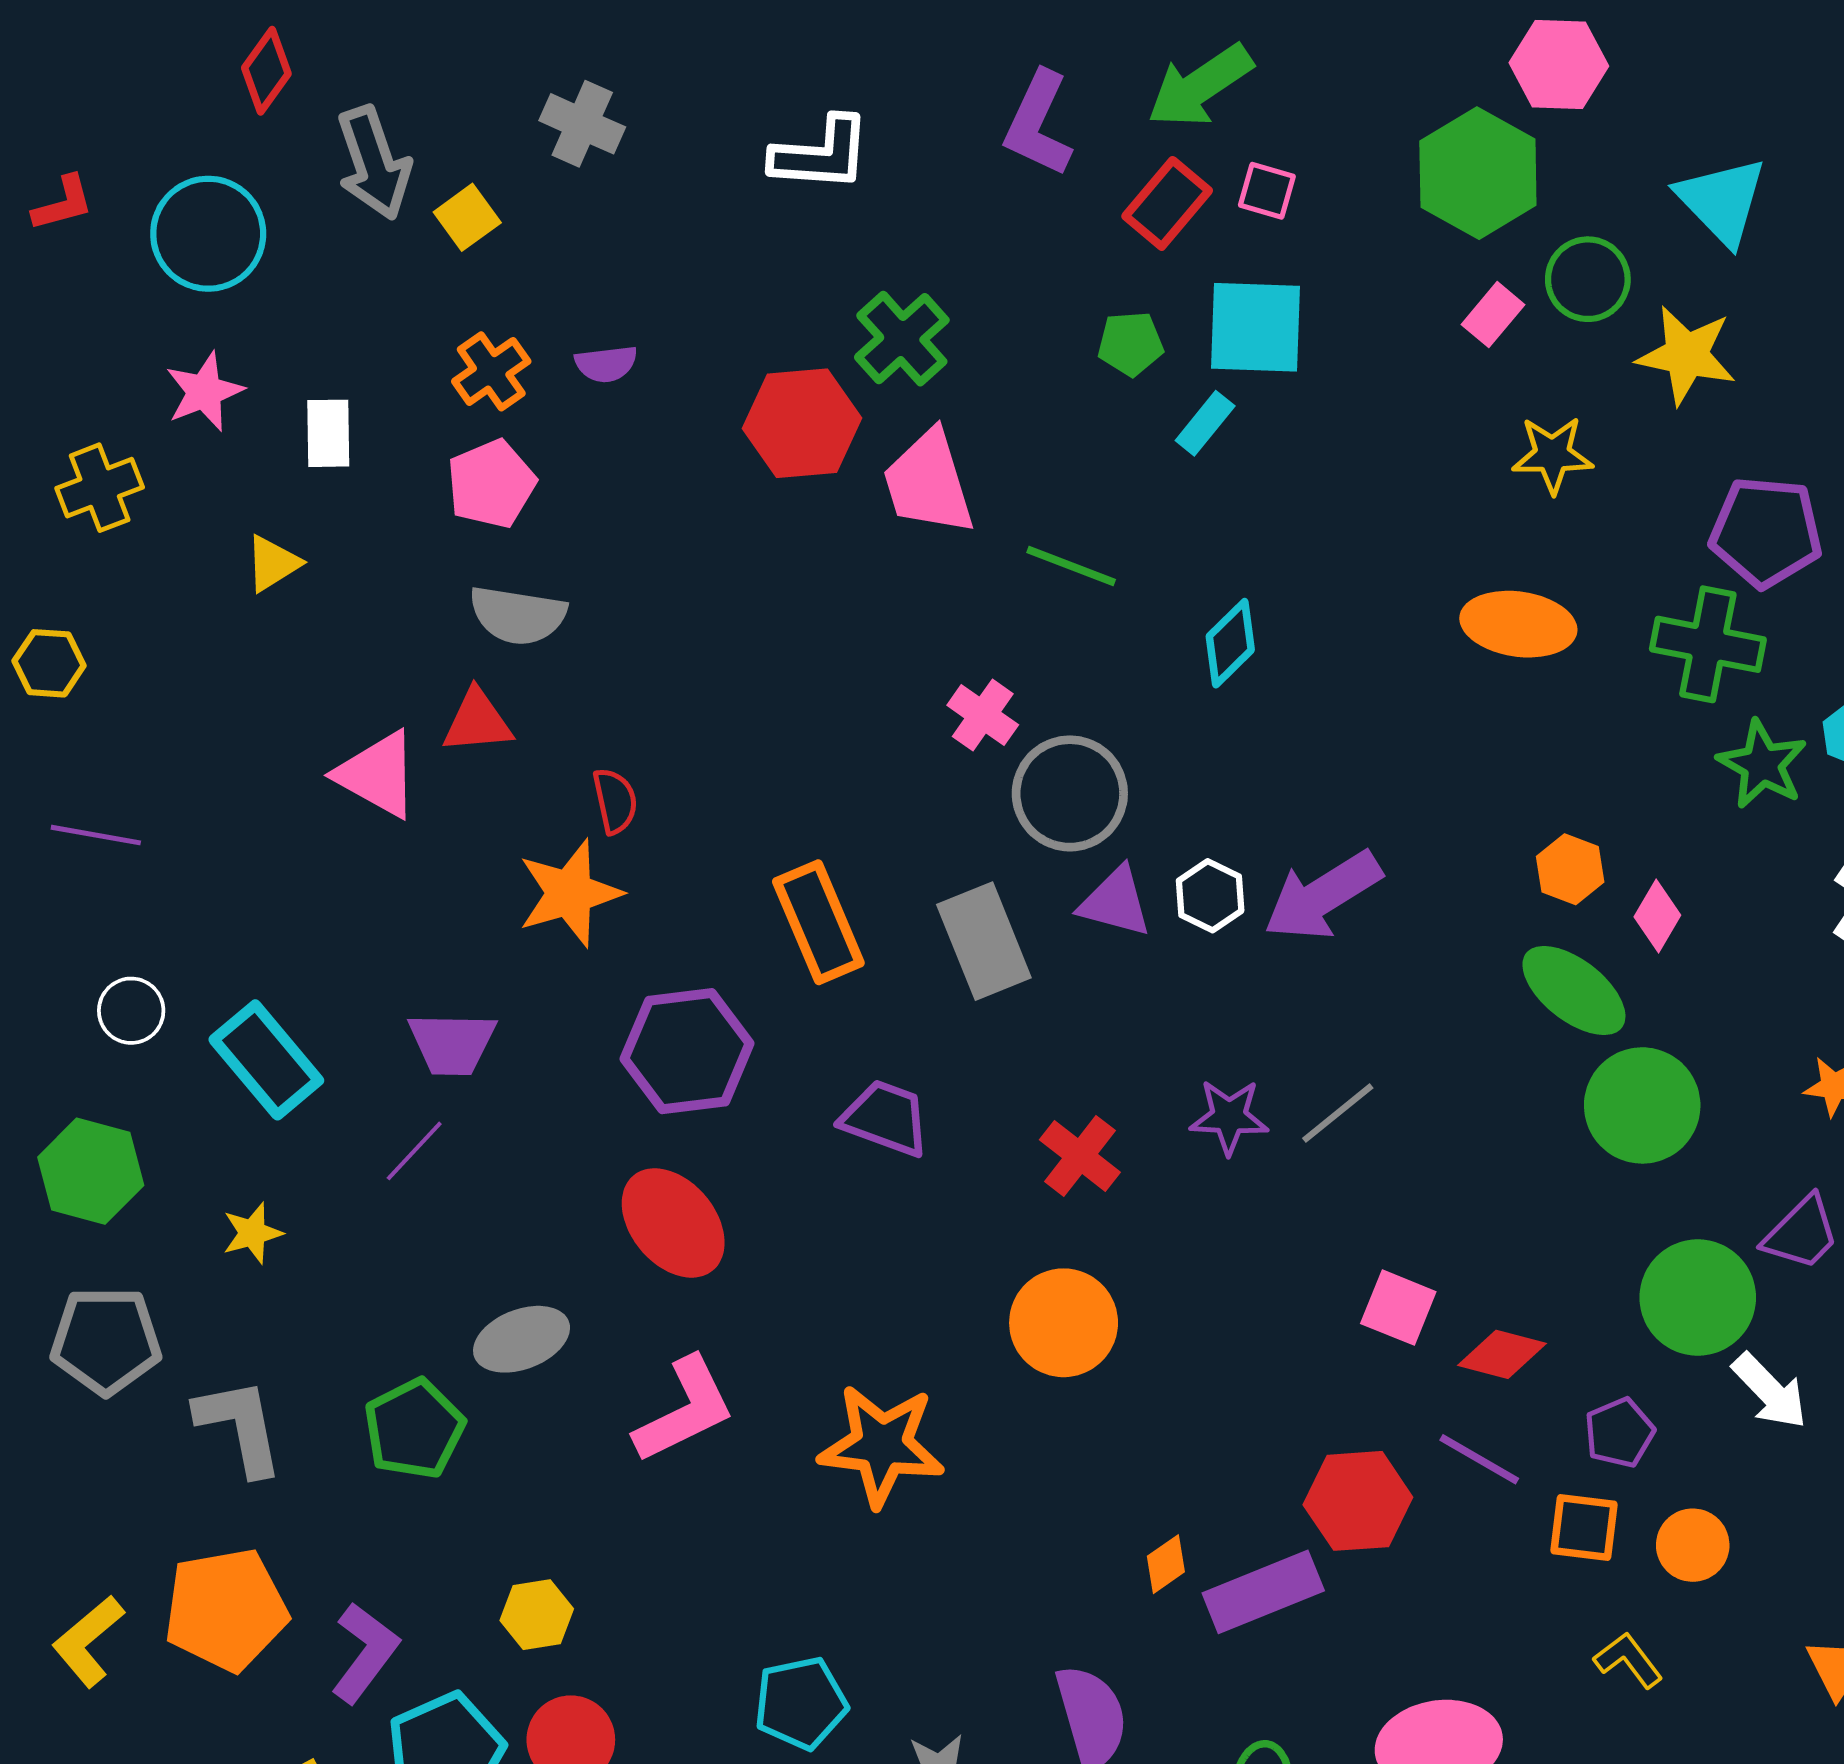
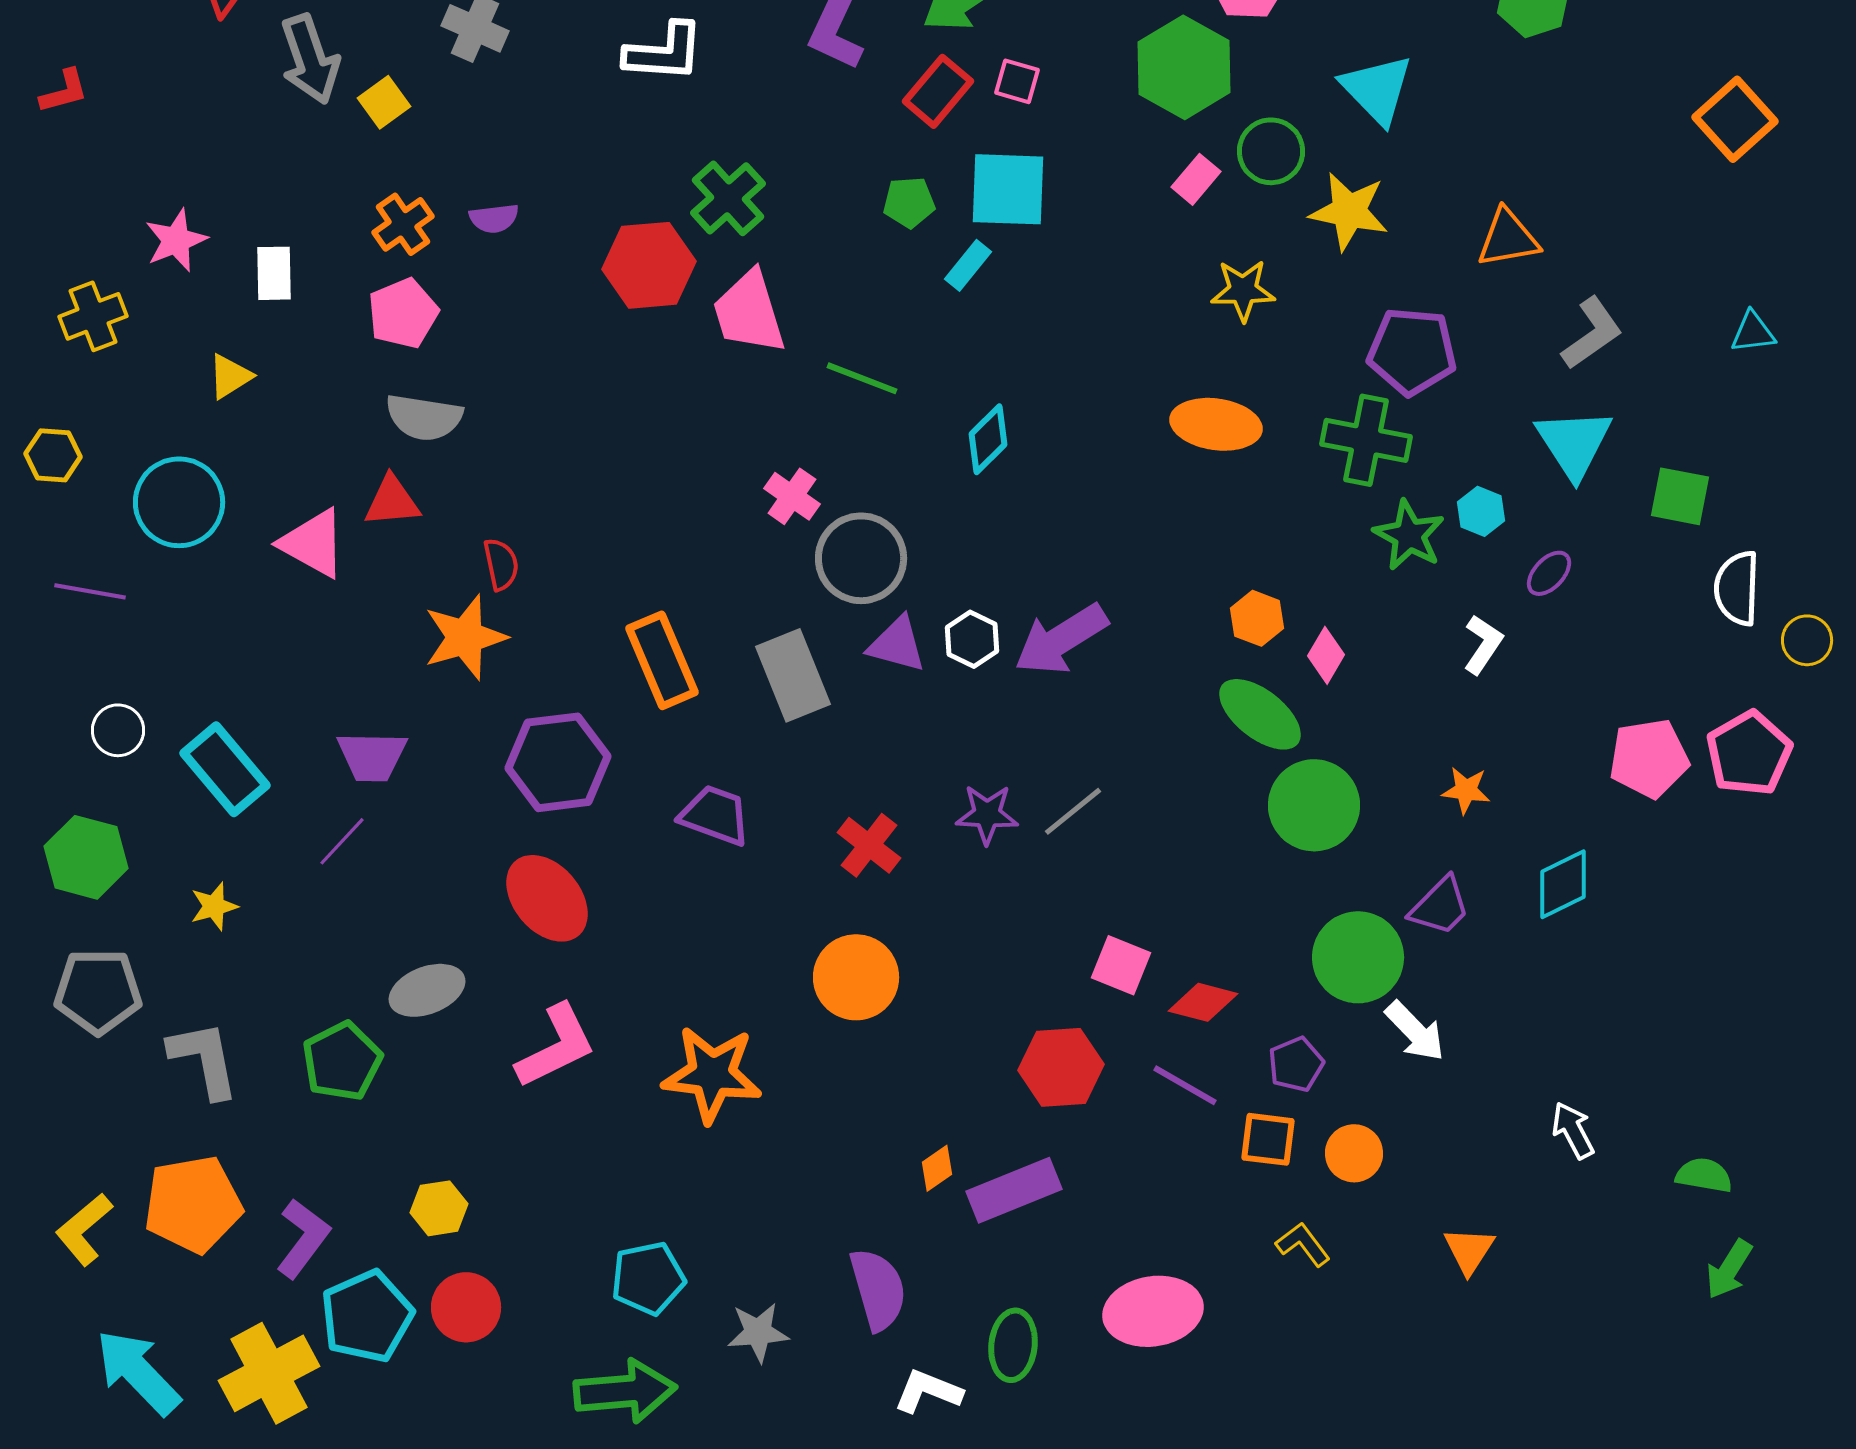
cyan circle: (208, 234) -> (179, 502), moved
red hexagon: (1358, 1501) -> (1061, 1067), moved

